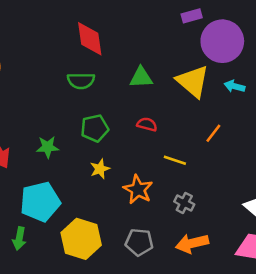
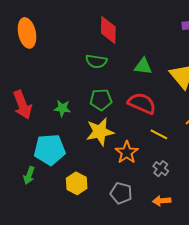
red semicircle: (147, 124) -> (142, 103), size x1.8
yellow star: (100, 169) -> (100, 132), size x1.8
yellow hexagon: (81, 239) -> (77, 183), size x0.7
orange arrow: (192, 243) -> (162, 201), size x0.7

